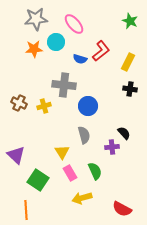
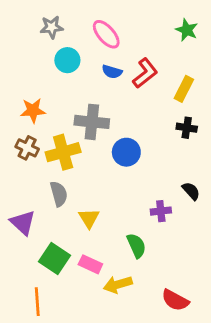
gray star: (36, 19) -> (52, 27), size x0.7
cyan circle: (56, 42) -> (67, 60), moved
orange star: (34, 49) -> (33, 110), moved
blue semicircle: (80, 59) -> (112, 72), moved
yellow cross: (44, 106) -> (63, 152), size x1.6
black semicircle: (124, 133) -> (191, 191), moved
gray semicircle: (84, 135) -> (59, 194), moved
pink rectangle: (70, 173) -> (90, 264), moved, turned -35

